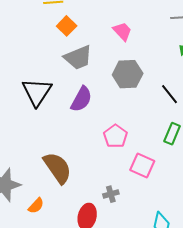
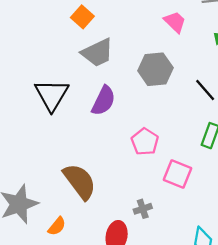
pink trapezoid: (122, 31) -> (175, 22), moved

